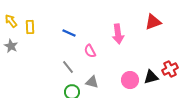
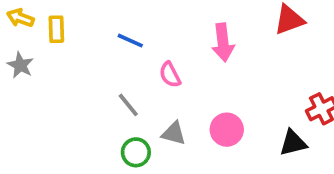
yellow arrow: (11, 21) -> (20, 18), turned -32
black triangle: (151, 77) -> (293, 143), moved
pink circle: (130, 80) -> (227, 130), moved

